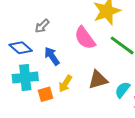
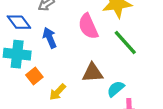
yellow arrow: (65, 84) -> (58, 92), moved
orange square: (45, 94) -> (34, 76), turned -35

